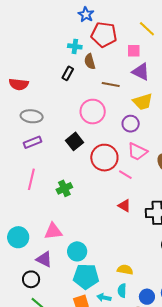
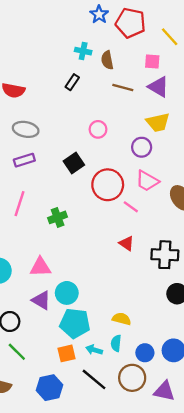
red pentagon: (104, 35) -> (130, 23), moved
brown semicircle: (90, 61) -> (107, 60), moved
brown line: (111, 85) -> (123, 88), moved
pink circle: (93, 112) -> (98, 129), size x0.6
purple triangle: (44, 259) -> (41, 300), moved

